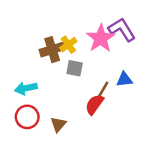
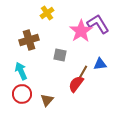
yellow cross: (68, 45) -> (47, 13), moved
brown cross: (52, 50) -> (29, 40), moved
cyan arrow: (26, 88) -> (21, 71), turned 78

